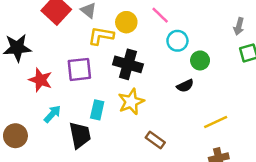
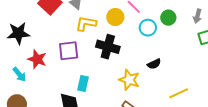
yellow circle: (126, 22) -> (115, 17), moved
green circle: (200, 60) -> (168, 18), moved
yellow star: (131, 102) -> (129, 80), moved, turned -30
cyan arrow: (52, 114) -> (19, 74), moved, turned 98

